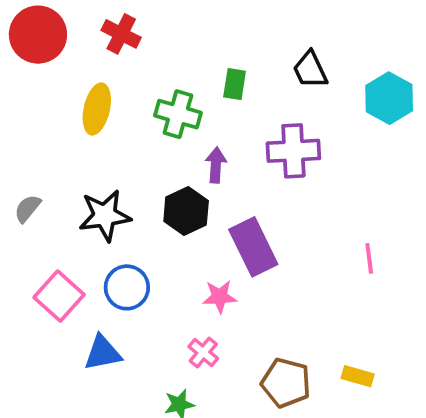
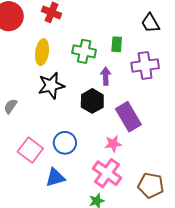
green rectangle: (235, 84) -> (117, 44), moved
black star: (105, 216) -> (51, 86), moved
pink cross: (203, 353) -> (107, 173), size x1.8

